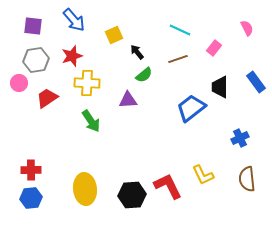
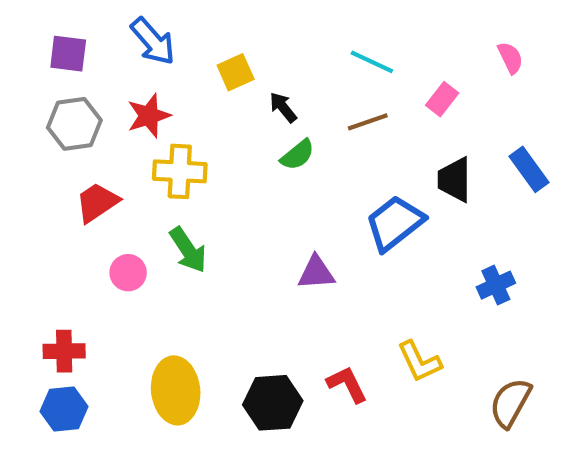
pink circle: (19, 83) -> (128, 273), moved
purple triangle: (128, 100) -> (316, 273), moved
brown semicircle: (247, 179) -> (510, 403), moved, turned 35
red L-shape: (168, 186) -> (347, 384), size x0.7

